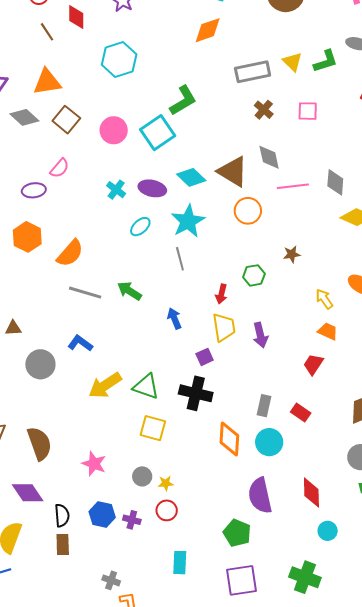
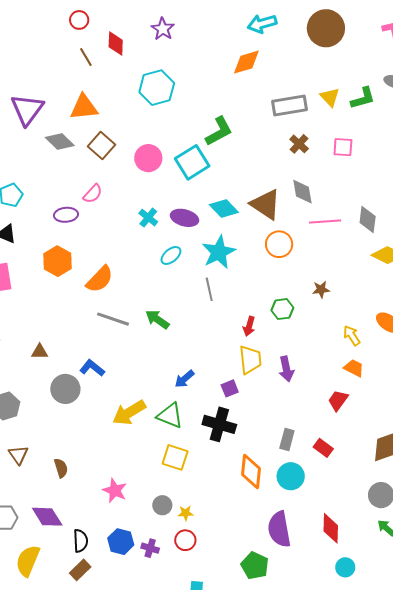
blue arrow: (174, 318) -> (184, 379), moved, turned -110
blue L-shape: (80, 343) -> (92, 368), moved
brown semicircle: (39, 443) -> (61, 468), size x0.6
brown rectangle: (63, 545) -> (80, 570), turned 45

